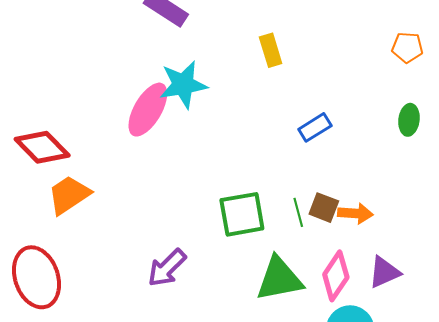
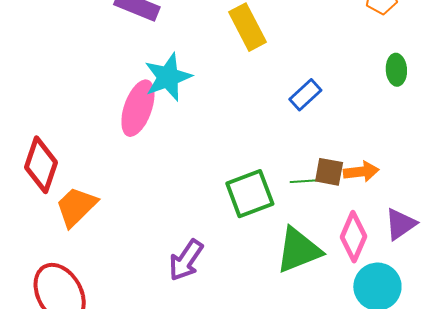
yellow rectangle: (271, 50) -> (248, 27), size x1.4
red diamond: (42, 147) -> (41, 165), turned 74
green line: (298, 212) -> (305, 181), turned -68

